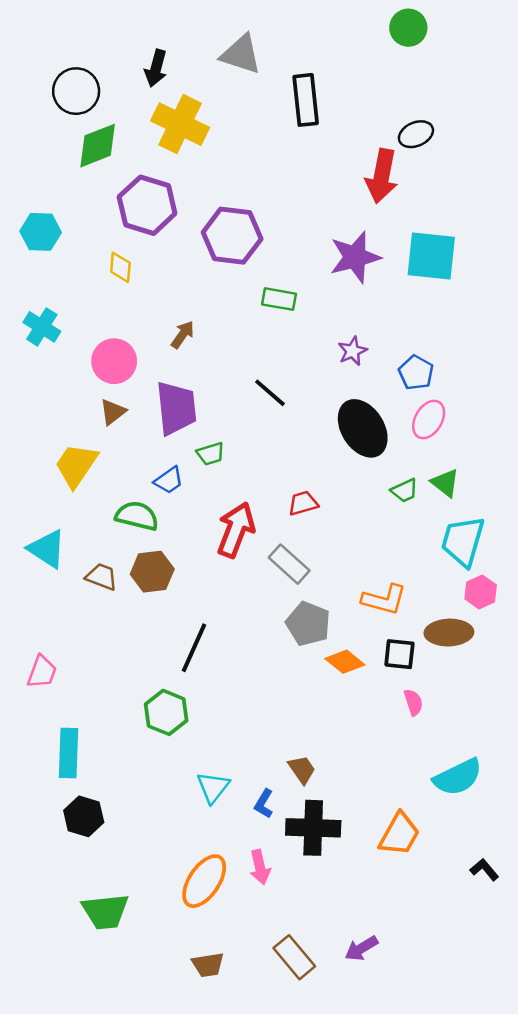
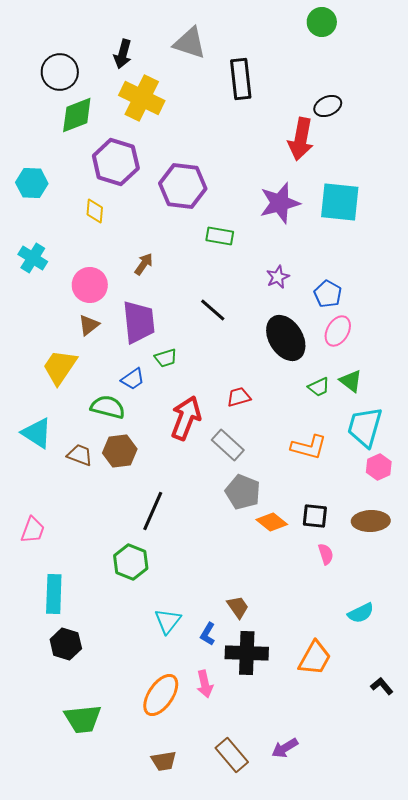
orange L-shape: (384, 600) -> (309, 447), moved
brown ellipse: (449, 633) -> (371, 521), moved
cyan semicircle: (458, 777) -> (361, 613), size x0.7

